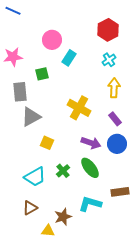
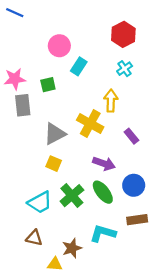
pink star: (13, 57) -> (15, 79), moved
yellow arrow: (114, 88) -> (111, 101), moved
gray triangle: (31, 117) -> (55, 134), moved
blue circle: (117, 144) -> (134, 185), moved
green cross: (63, 171) -> (72, 196), size x1.5
brown triangle: (30, 208) -> (34, 238), turned 42

